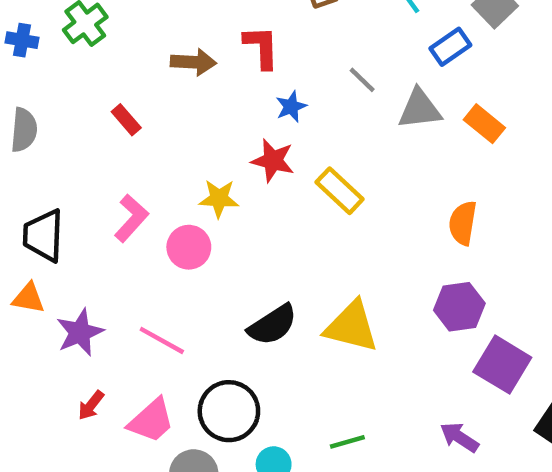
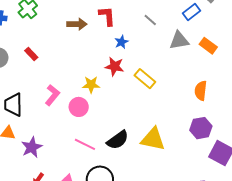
gray line: (362, 80) -> (150, 20), moved
red rectangle: (126, 120) -> (31, 54), moved
pink line: (162, 340) -> (85, 144), moved

